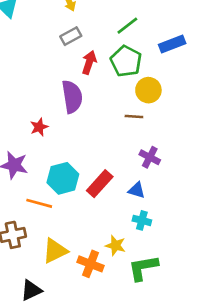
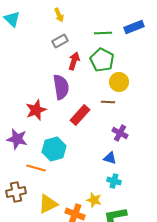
green line: (127, 26) -> (103, 33), turned 36
blue rectangle: (172, 44) -> (134, 27), moved
red star: (39, 127) -> (36, 110), size x1.5
red rectangle: (100, 184) -> (80, 115), moved

